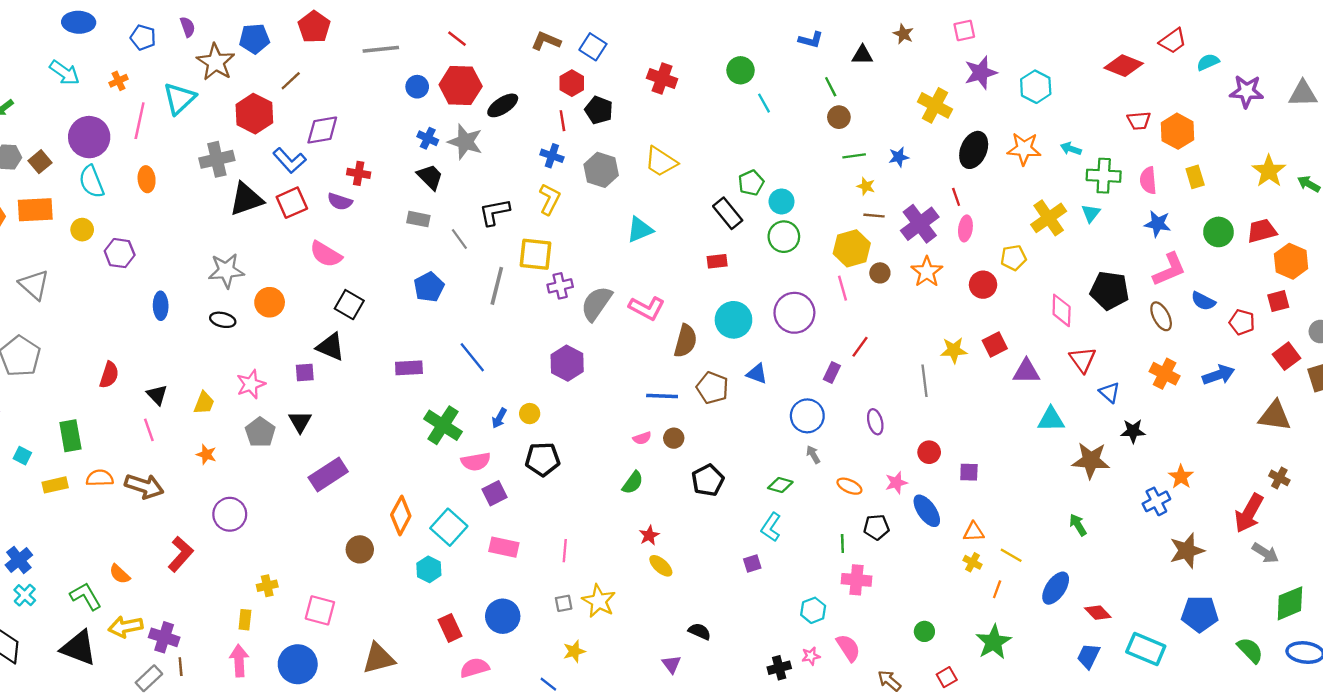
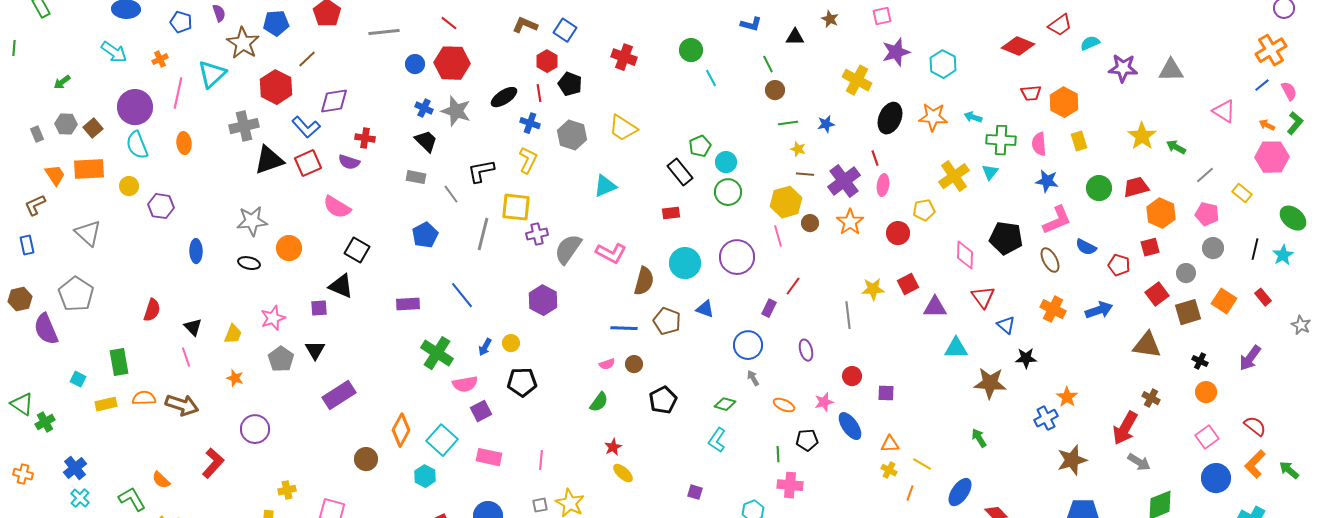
black ellipse: (503, 105) -> (504, 97), moved
purple square: (752, 563) -> (695, 492), moved, turned 35

